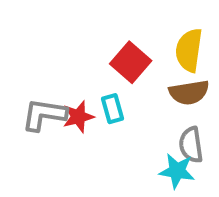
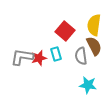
brown semicircle: (189, 92) -> (94, 46), turned -108
gray semicircle: (191, 145) -> (81, 56), moved

